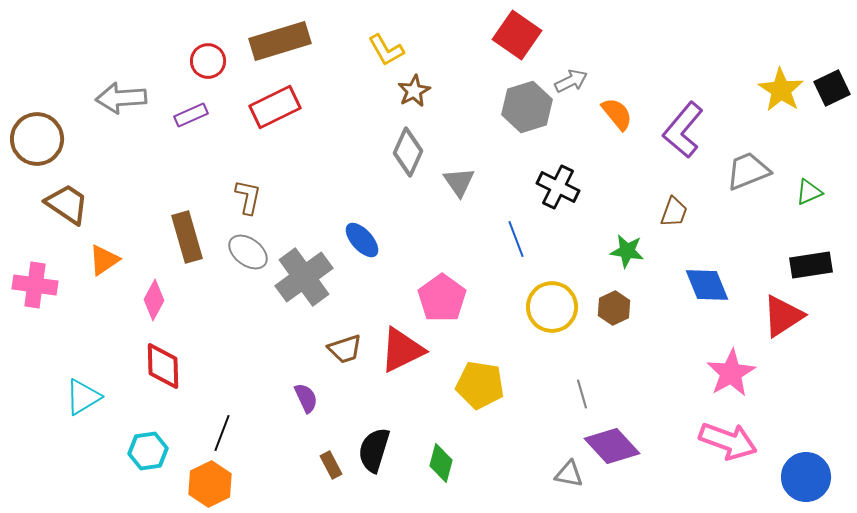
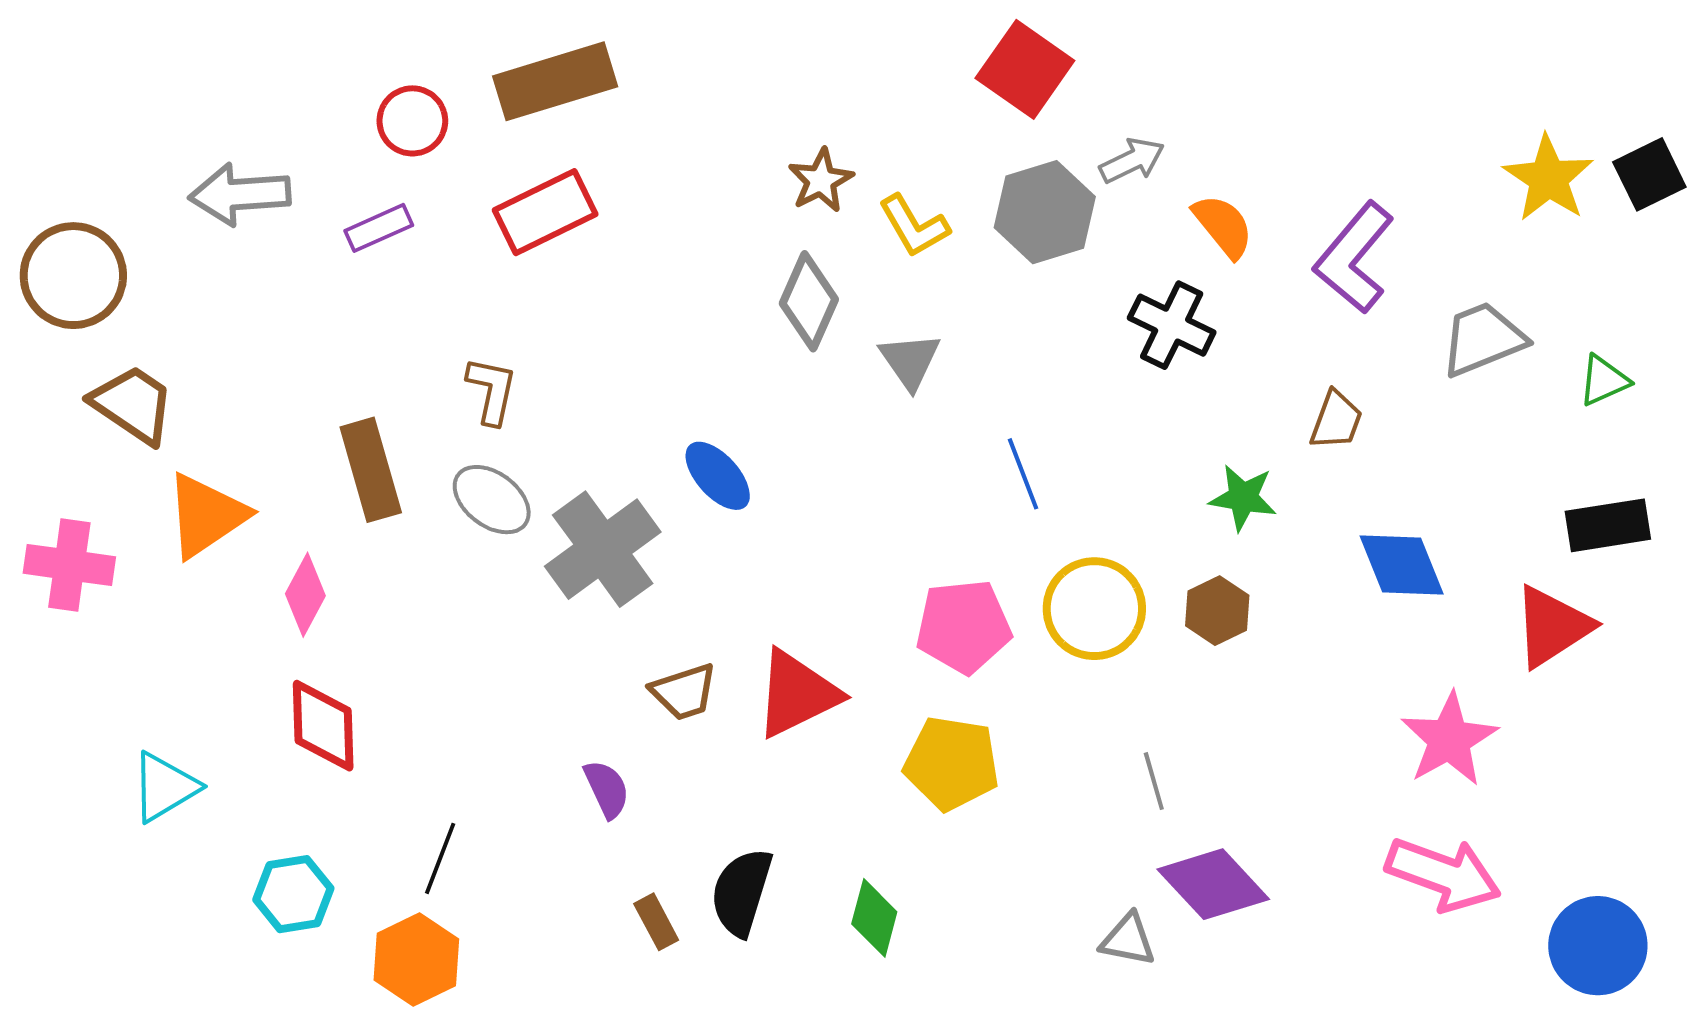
yellow L-shape: (386, 50) -> (914, 226), moved
black cross: (558, 187) -> (1172, 325), moved
orange triangle: (104, 260) -> (206, 515), size x1.4
pink pentagon: (442, 298) -> (963, 626), moved, turned 30

